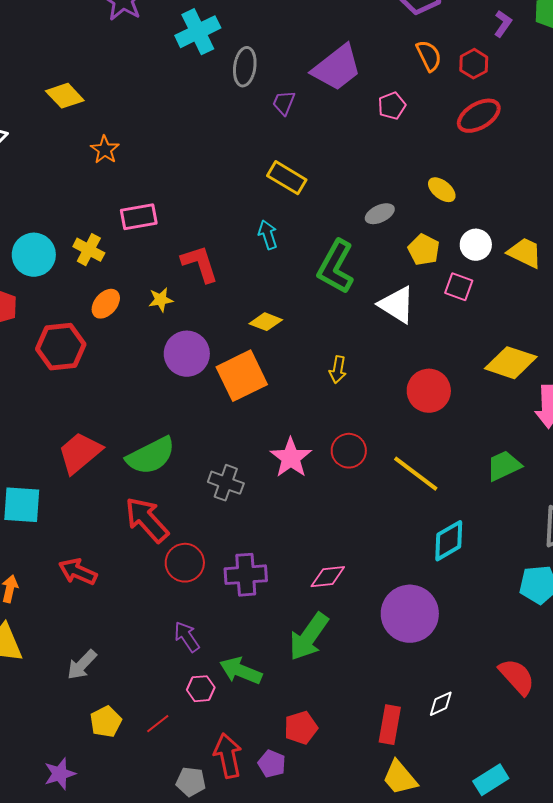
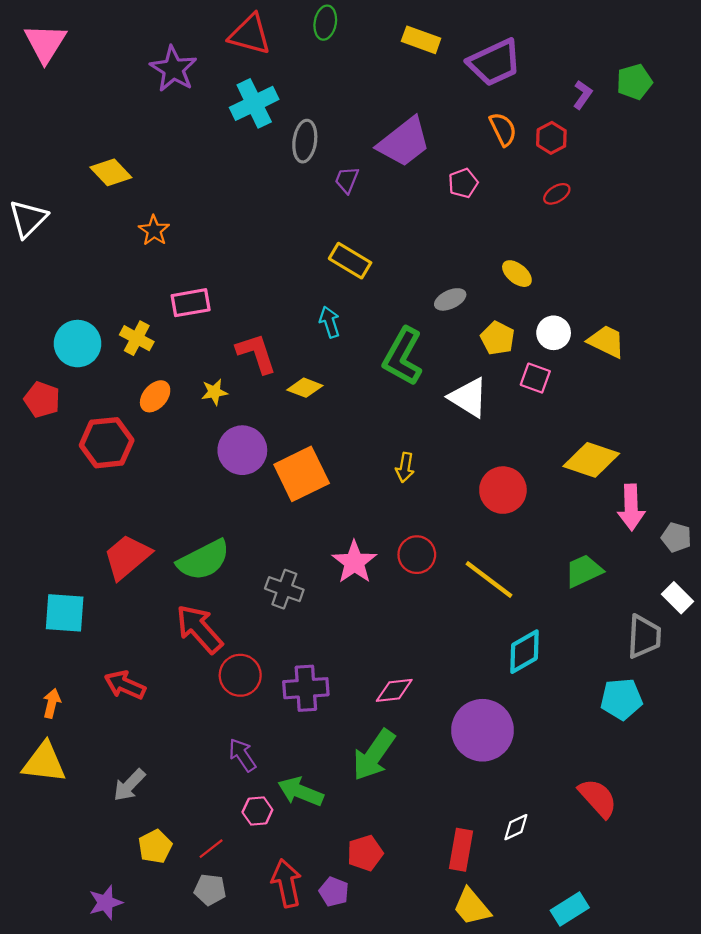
red ellipse: (479, 116) -> (557, 194), size x0.6
yellow diamond: (266, 322) -> (305, 388), moved
gray pentagon: (191, 782) -> (210, 890), moved

